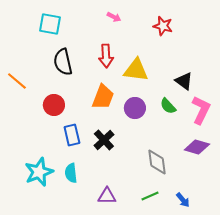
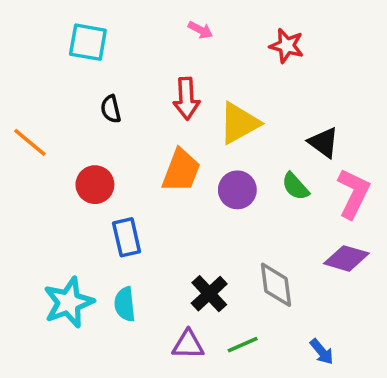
black semicircle: (63, 62) -> (111, 109), size x0.6
yellow triangle: (136, 70) -> (239, 123), turned -36
black cross: (104, 140) -> (209, 294), moved
green line: (150, 196) -> (243, 345), moved

